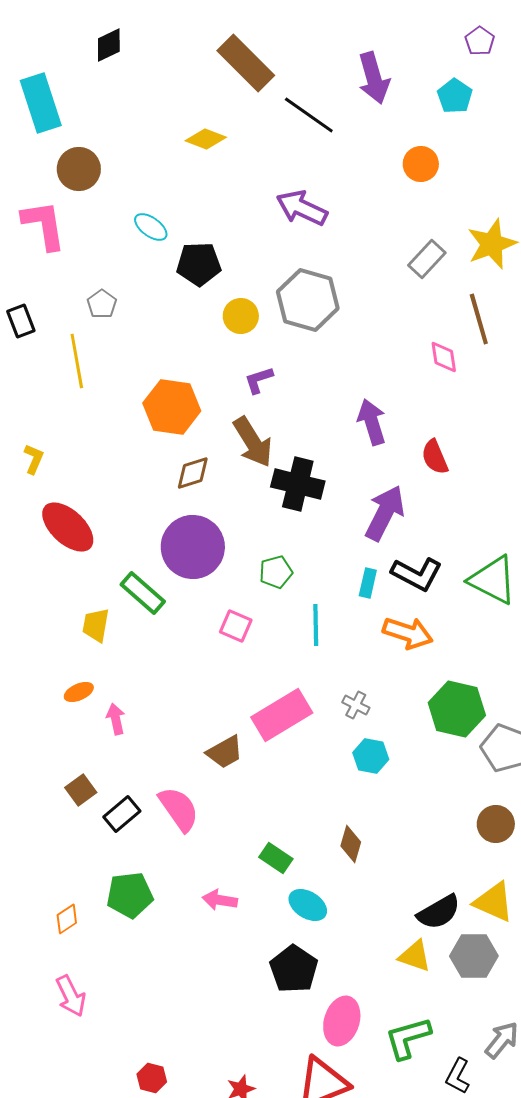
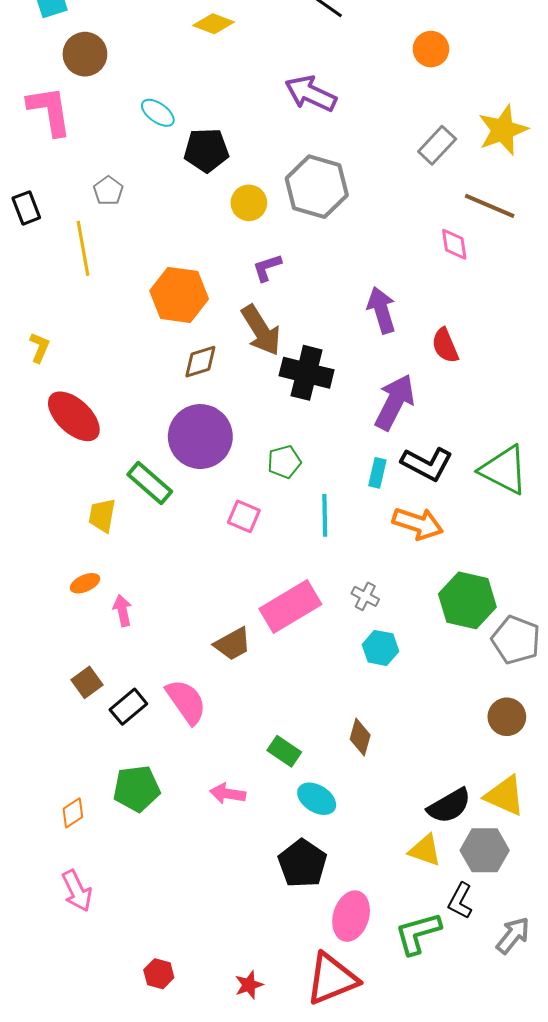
brown line: (479, 319) -> (490, 206), turned -51
black L-shape: (458, 1076) -> (460, 901), moved

